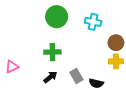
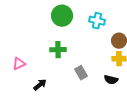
black arrow: (50, 77) -> (40, 85), moved
black semicircle: (96, 83) -> (111, 80), moved

